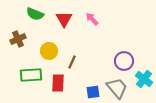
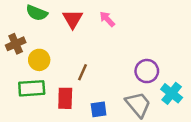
yellow circle: (49, 51) -> (39, 60), moved
blue square: (93, 92) -> (99, 109), moved

